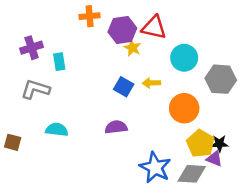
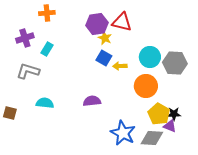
orange cross: (90, 16) -> (47, 13), moved
cyan circle: (184, 58) -> (150, 57), moved
cyan rectangle: (59, 62) -> (47, 49), turned 40
blue square: (124, 87) -> (104, 58), moved

